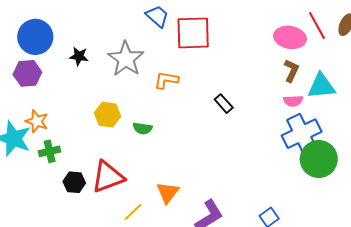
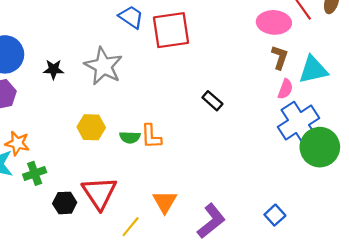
orange L-shape: (166, 80) -> (151, 136), moved, turned -95
pink semicircle: (293, 101) -> (285, 89), turned -60
red triangle: (108, 177) -> (99, 193), turned -36

